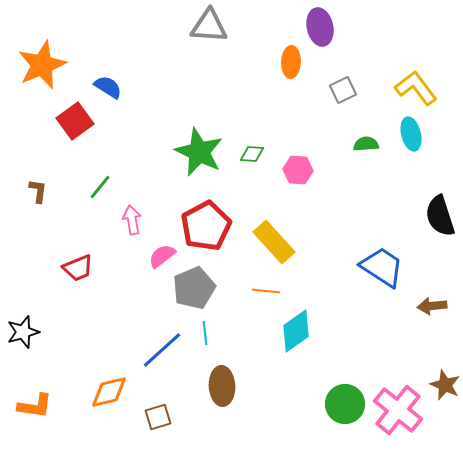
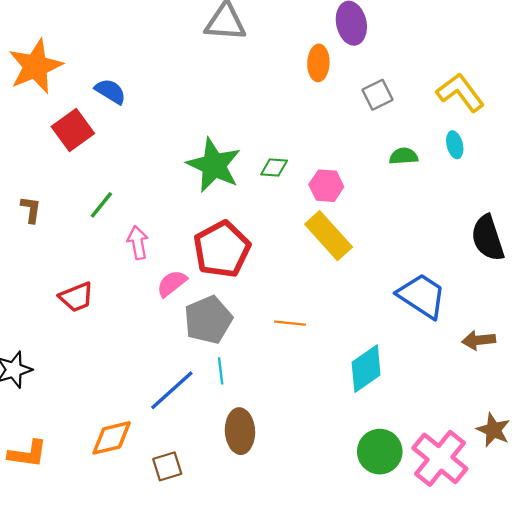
cyan ellipse: (411, 134) -> (455, 145), size x0.7
yellow rectangle: (274, 242) -> (329, 236), moved
cyan diamond: (296, 331) -> (366, 369), moved

